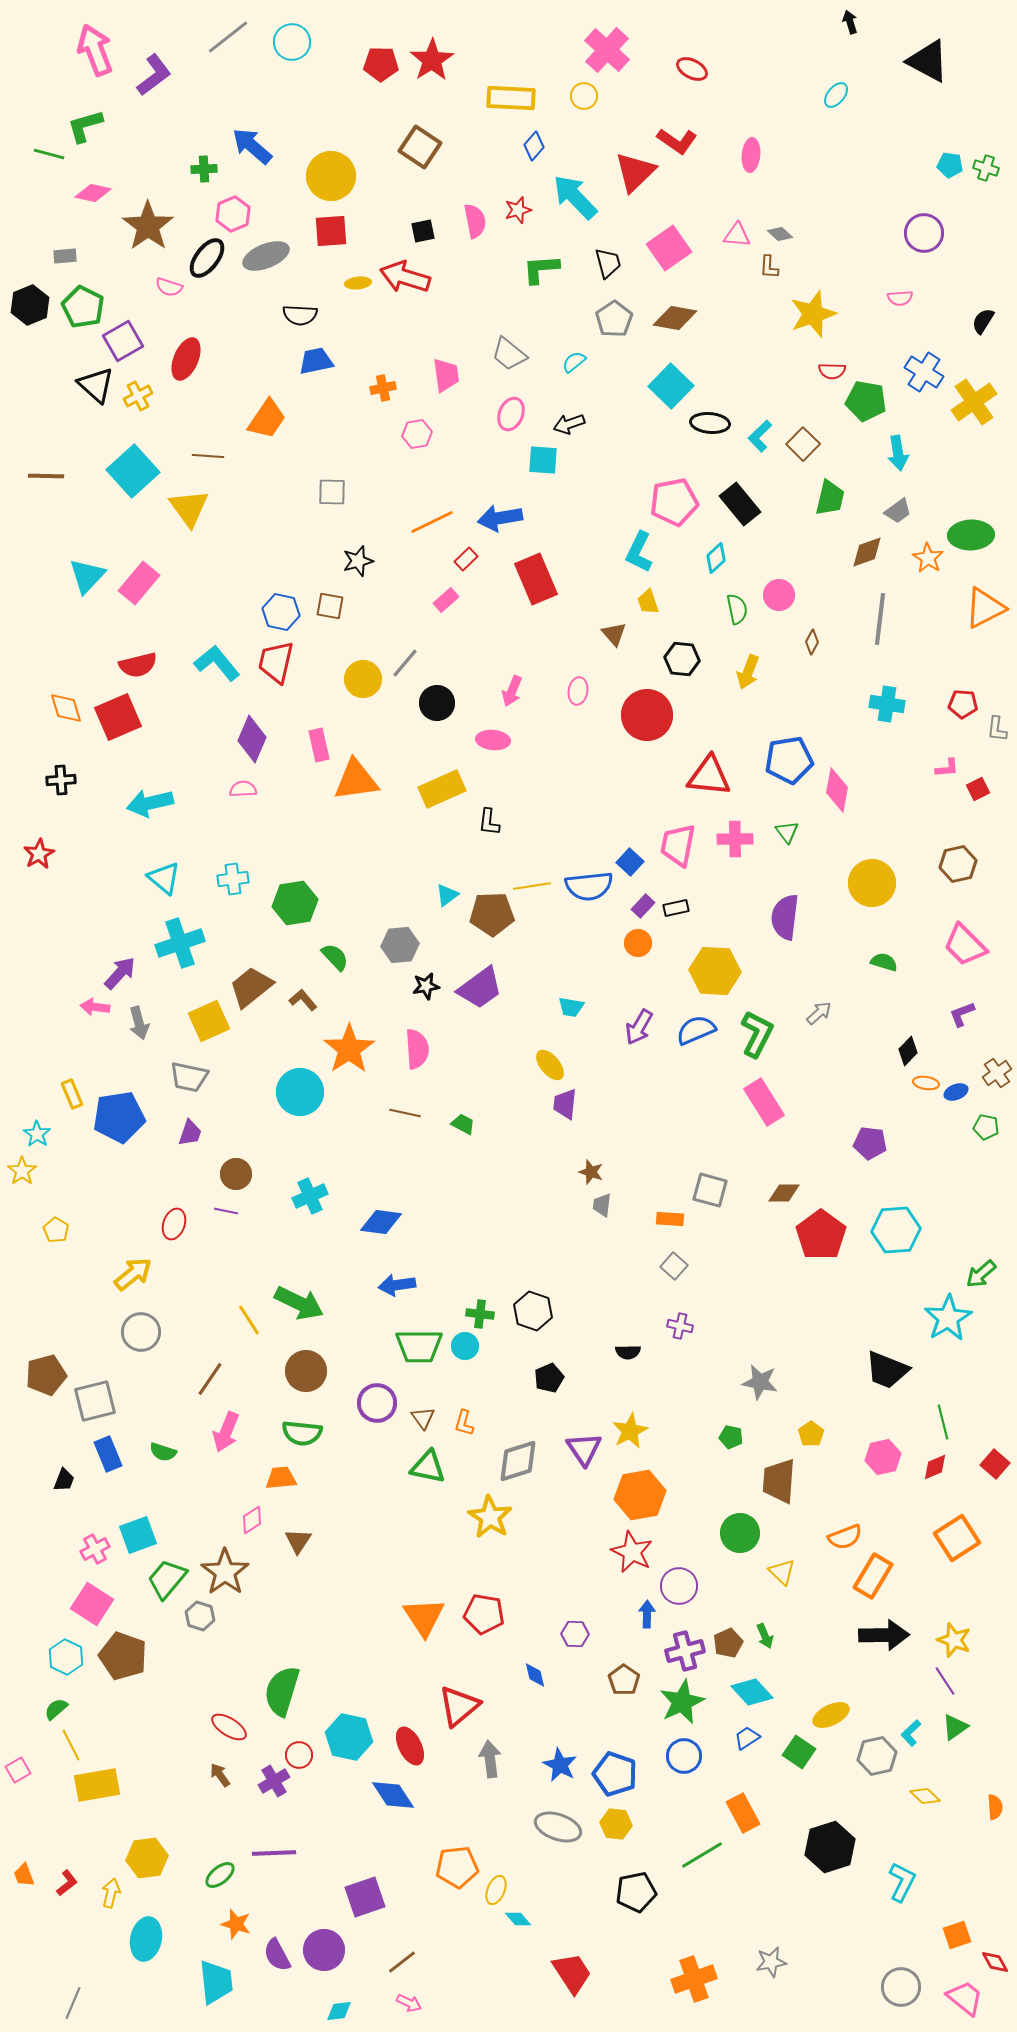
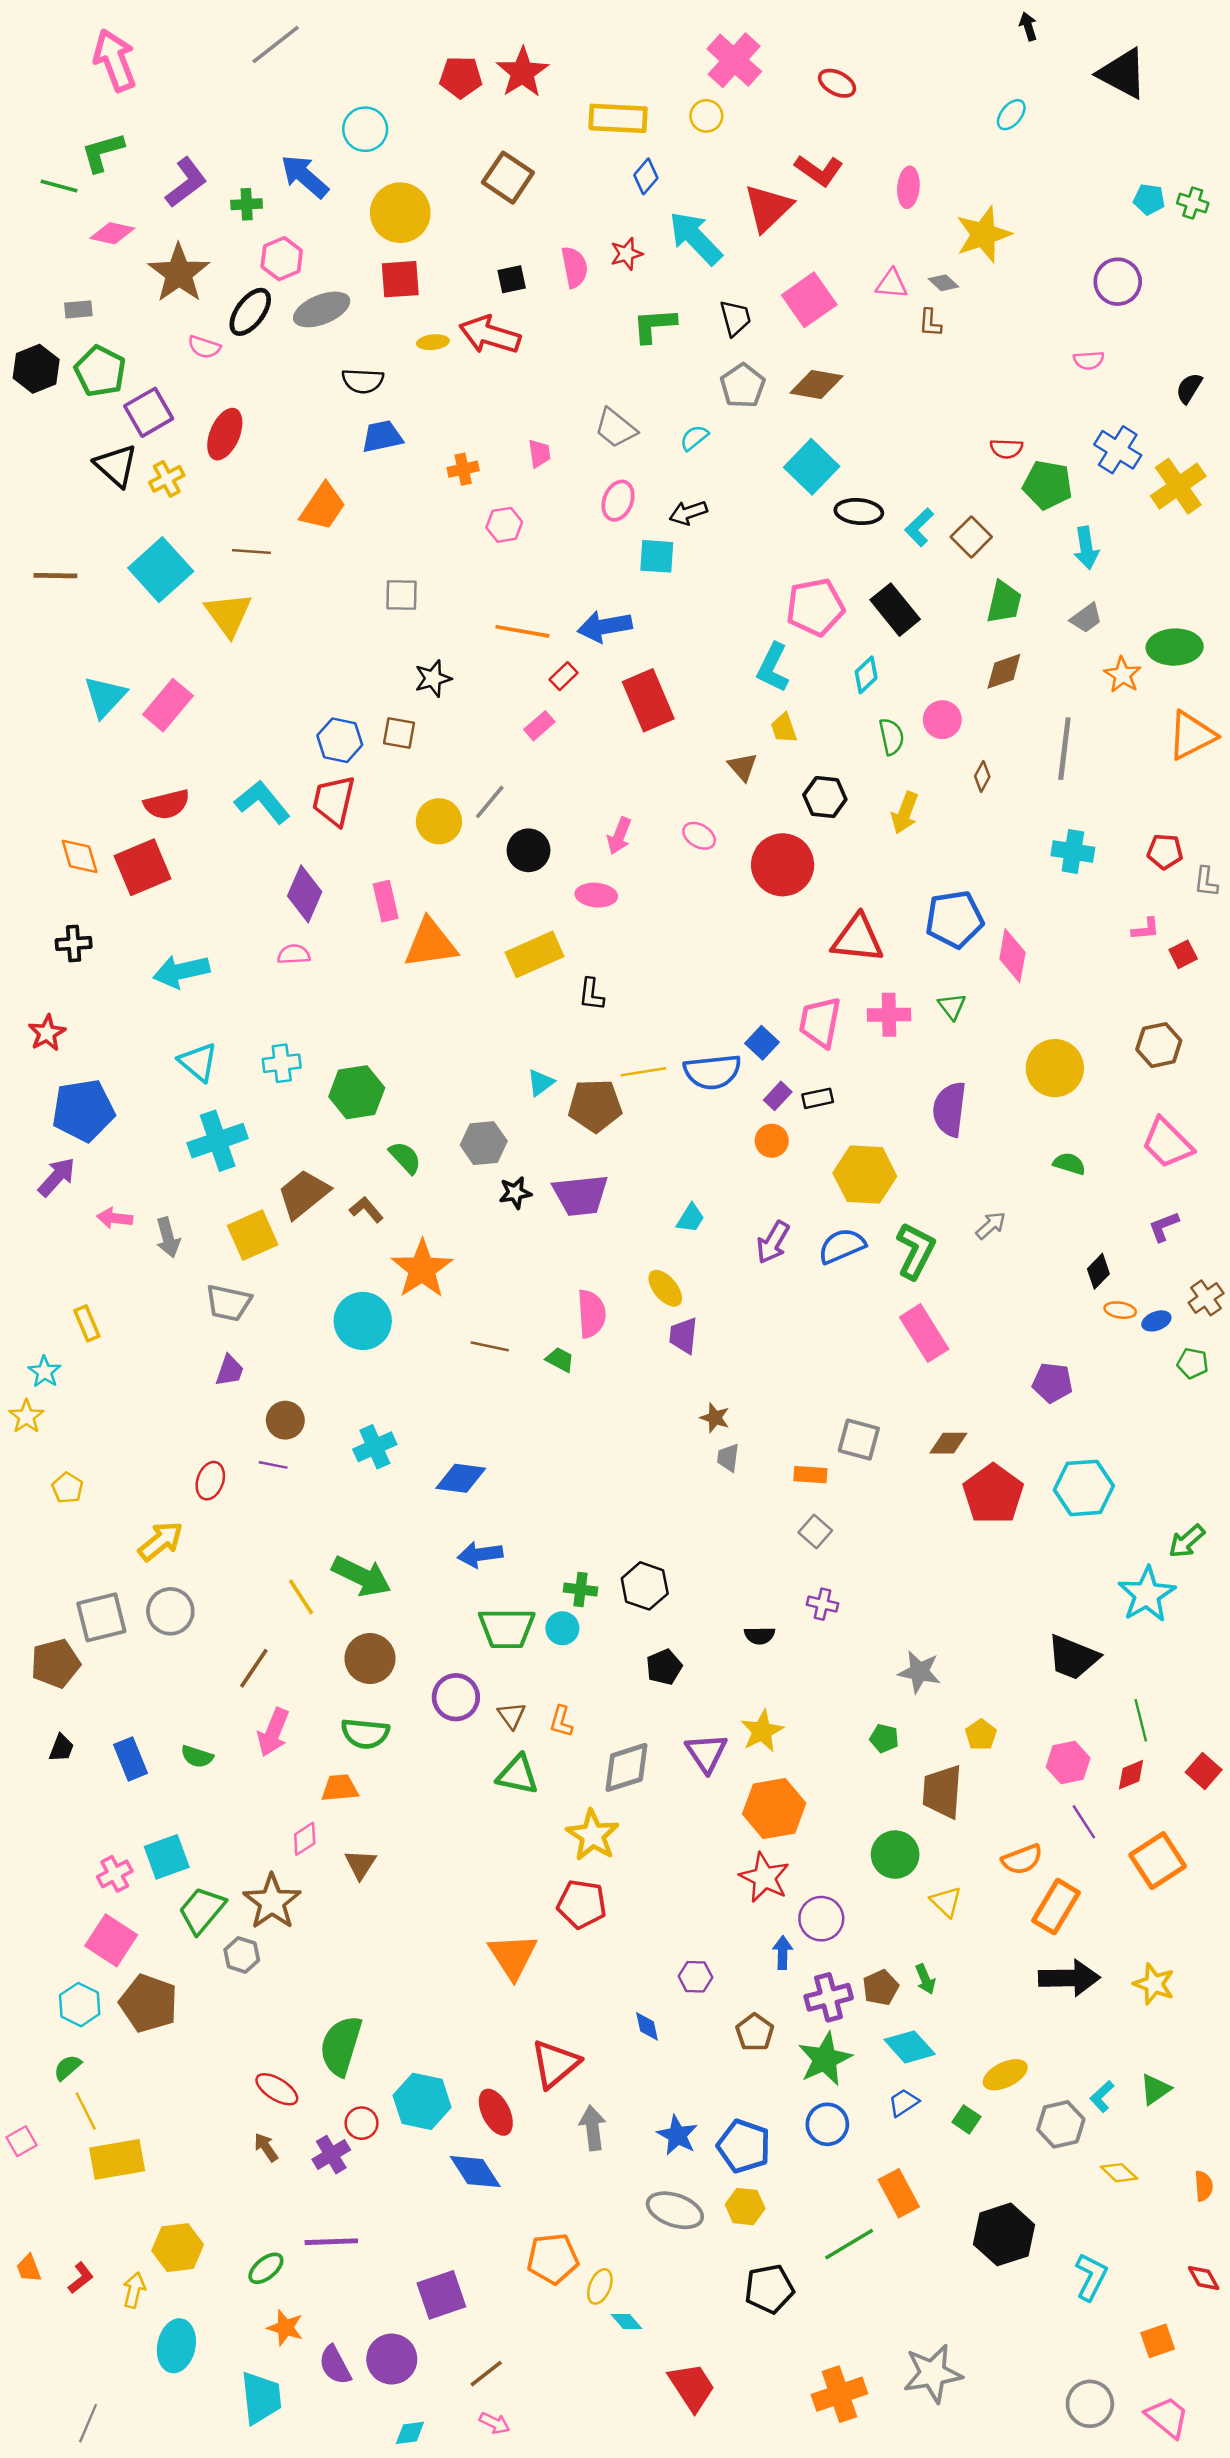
cyan circle: (292, 42) -> (365, 129), moved
purple L-shape: (154, 75) -> (186, 182), moved
yellow star: (813, 314) -> (983, 234), moved
pink trapezoid: (446, 375) -> (539, 453), size x0.7
orange line: (432, 522) -> (522, 631), turned 36
brown diamond: (867, 552) -> (1004, 671), moved
pink ellipse: (578, 691) -> (699, 836), turned -68
purple arrow: (120, 973) -> (57, 1177), moved
purple trapezoid: (480, 988) -> (581, 1195), turned 30
cyan trapezoid: (571, 1007) -> (691, 1218), turned -68
pink semicircle: (417, 1049) -> (591, 1314), moved
blue pentagon: (119, 1117) -> (83, 1110), moved
gray square: (95, 1401) -> (101, 1617), moved
black trapezoid: (64, 1480) -> (61, 1748), moved
red pentagon: (484, 1614) -> (582, 1904), moved
purple line: (945, 1681) -> (1084, 1822), moved
green square: (799, 1752) -> (966, 2119), size x0.7
gray star: (771, 1962) -> (933, 2374), size x1.6
red diamond: (995, 1962) -> (1204, 2278), moved

